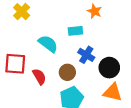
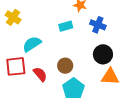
cyan semicircle: (48, 44) -> (32, 44), moved, turned -60
blue cross: (86, 55) -> (98, 25), moved

